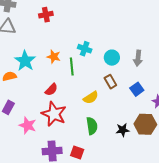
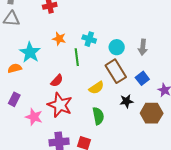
orange star: (54, 57) -> (59, 39), moved
brown rectangle: (110, 82) -> (116, 71), size x1.6
black star: (123, 130) -> (126, 101), moved

